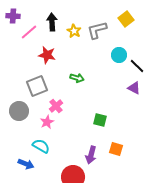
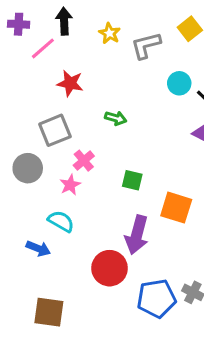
black arrow: (52, 22) -> (64, 21), moved
yellow star: (74, 31) -> (110, 33), moved
green square: (100, 120) -> (132, 180), moved
orange square: (116, 149) -> (176, 208), moved, size x1.5
purple arrow: (91, 155) -> (137, 235), size x1.4

